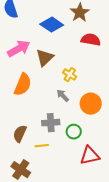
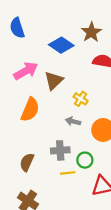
gray arrow: (63, 96) -> (73, 121), turned -32
yellow line: (42, 146) -> (68, 173), moved

